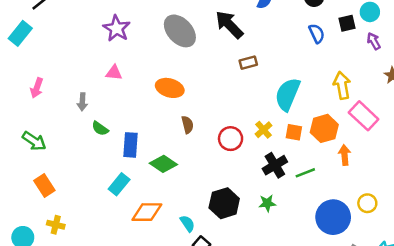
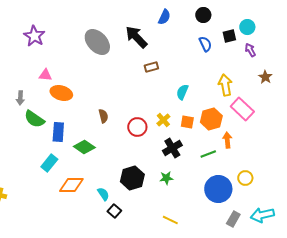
purple star: (117, 28) -> (34, 36), moved
orange ellipse: (170, 88) -> (61, 93), moved
cyan semicircle: (288, 94) -> (182, 92), size x0.6
green semicircle: (100, 128) -> (34, 119), size x1.5
green line: (305, 173) -> (208, 154), moved

